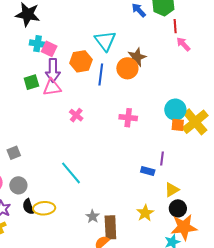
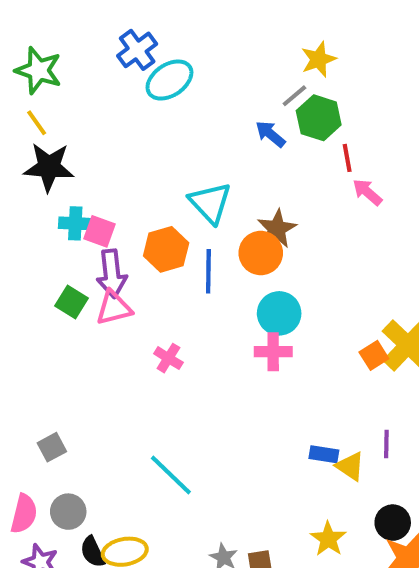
green square: (31, 82) -> (72, 302), turned -35
cyan circle: (175, 110) -> (279, 313), moved
orange square: (178, 125) -> (374, 355), turned -32
purple line: (162, 158) -> (386, 444), moved
yellow triangle: (172, 190) -> (350, 466), moved, turned -49

